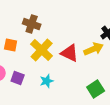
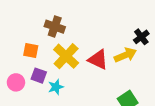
purple square: (18, 78) -> (39, 76), moved
cyan star: (47, 81) -> (56, 87), moved

